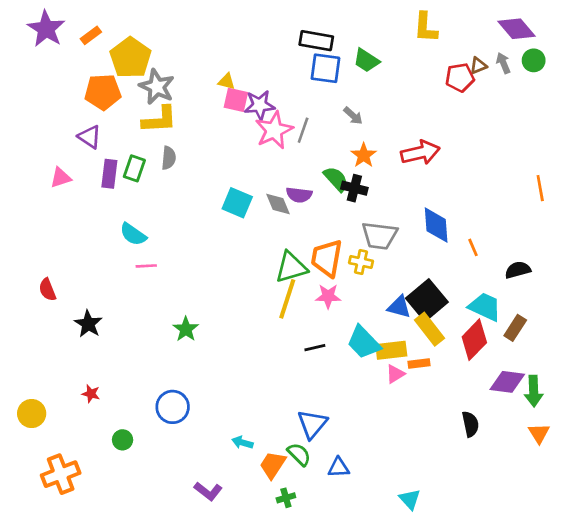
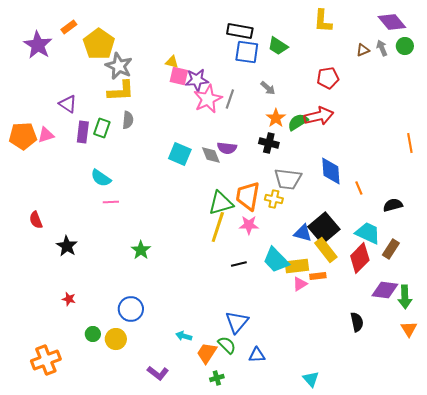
purple star: (46, 29) -> (38, 45), moved
red pentagon: (460, 78) -> (328, 78), moved
orange pentagon: (103, 92) -> (23, 136), moved
green semicircle: (336, 179) -> (298, 122), moved, turned -80
yellow circle: (32, 414) -> (116, 339), moved

